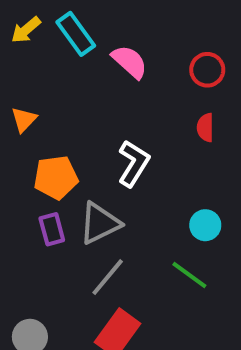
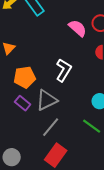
pink semicircle: (130, 62) -> (78, 28), moved
purple rectangle: (52, 229) -> (23, 103), turned -35

